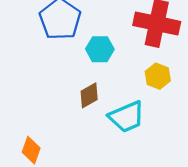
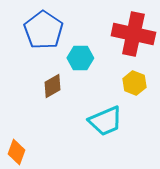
brown diamond: (89, 95) -> (52, 86), moved

